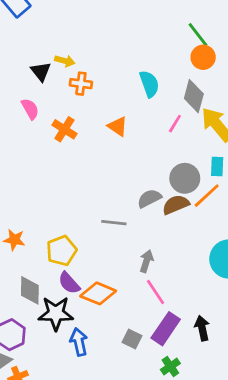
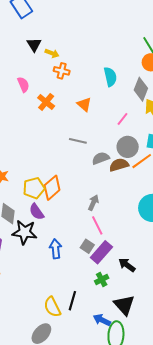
black triangle: (41, 71) -> (34, 45), moved
pink line: (175, 124) -> (122, 119), moved
gray line: (114, 223) -> (78, 141), moved
orange diamond: (98, 293) -> (52, 188), moved, turned -70
black arrow: (202, 328) -> (127, 265), moved, turned -48
gray square: (132, 339) -> (87, 246), moved
blue arrow: (79, 342) -> (56, 249), moved

